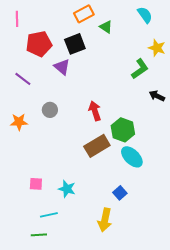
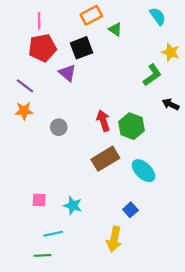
pink line: (17, 19) -> (39, 21), moved
gray circle: (50, 110) -> (59, 127), moved
orange star: (19, 122) -> (24, 111), moved
green hexagon: (123, 130) -> (132, 126), moved

